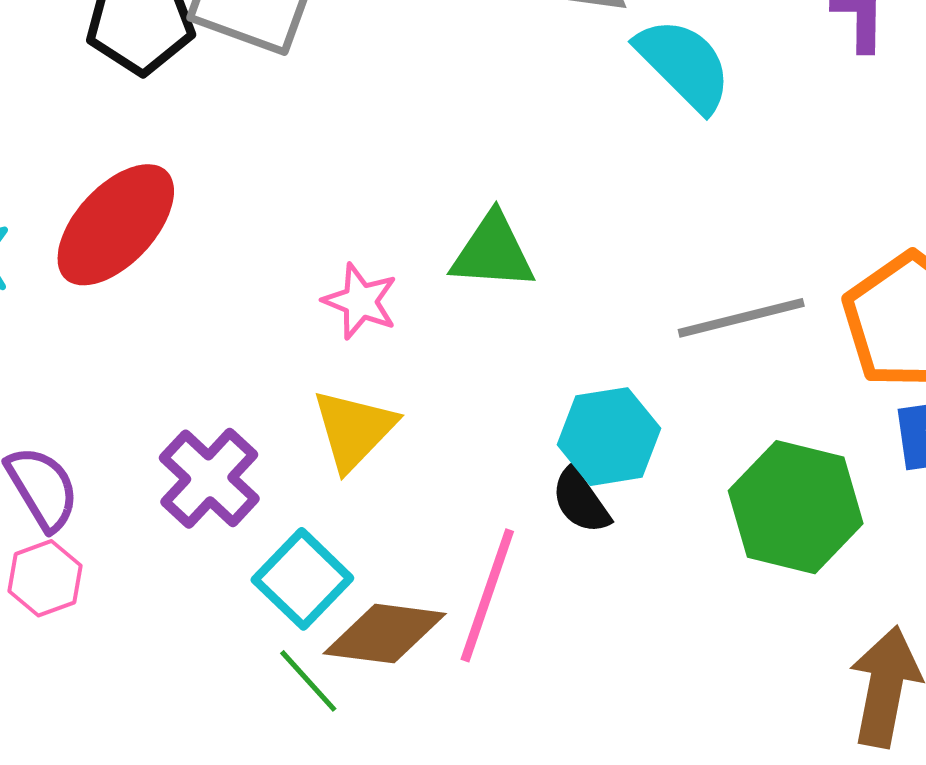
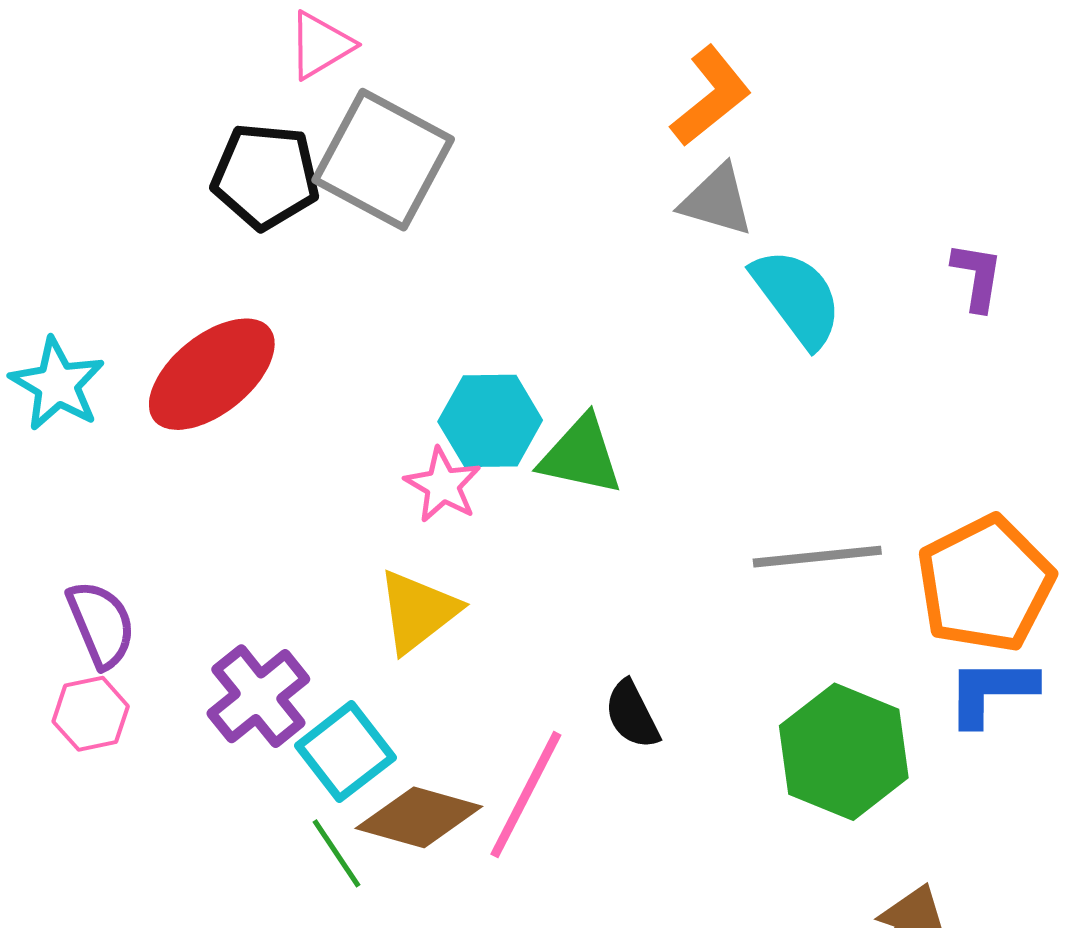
cyan hexagon: (609, 437) -> (490, 421), moved
purple cross: (209, 478) -> (258, 696), moved

